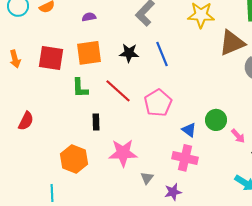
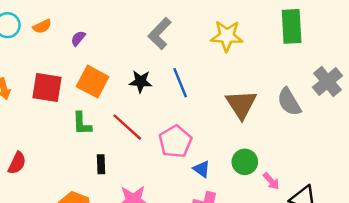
purple semicircle: (89, 17) -> (78, 38), moved, turned -40
brown triangle: (232, 43) -> (241, 104), moved, turned -40
orange square: (89, 53) -> (93, 82), turned 36
blue triangle: (189, 130) -> (202, 169), moved

